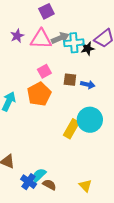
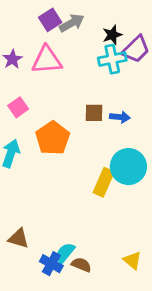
gray arrow: (60, 38) -> (72, 23), moved
cyan cross: (74, 43) -> (112, 59), moved
black star: (88, 49) -> (112, 35), moved
pink square: (44, 71) -> (18, 107), moved

